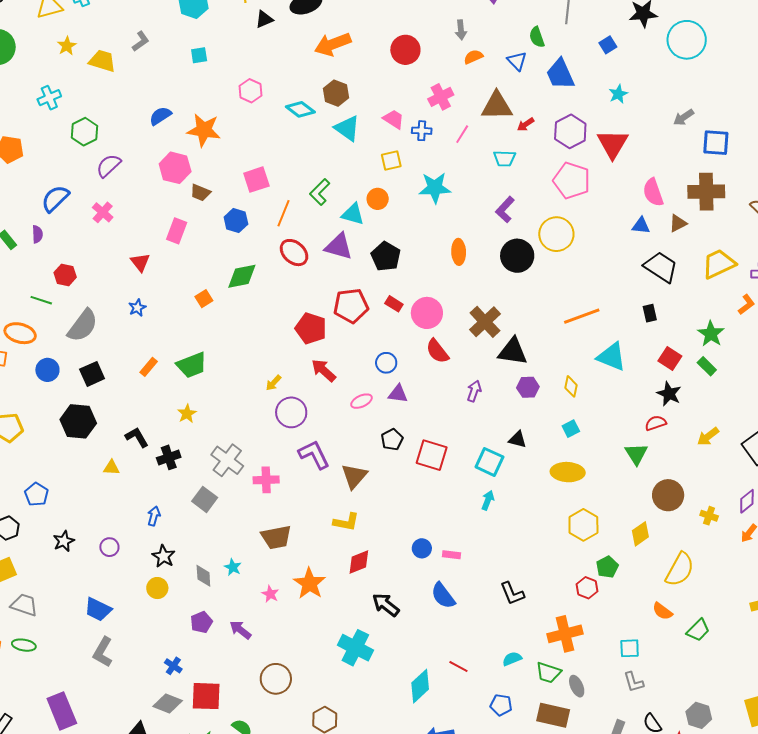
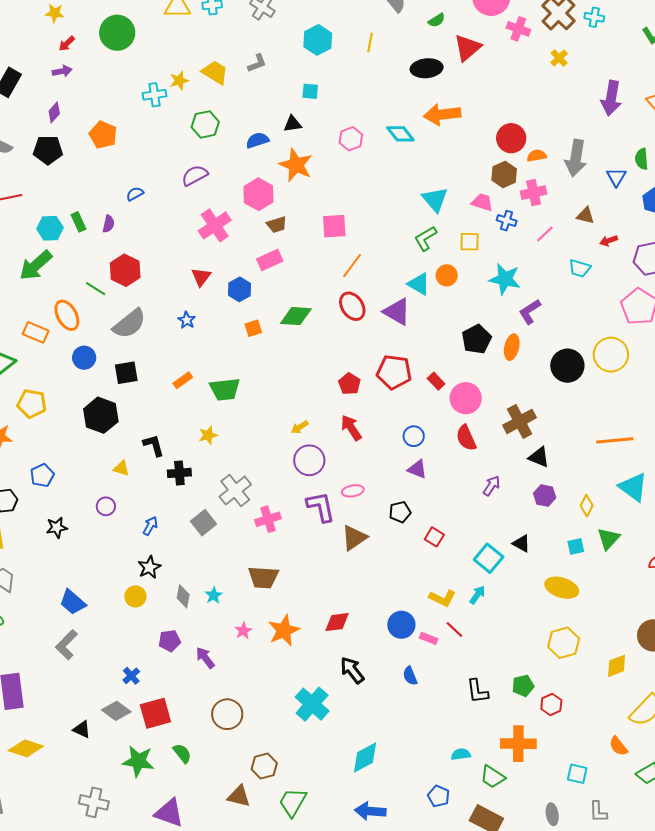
black triangle: (264, 19) -> (293, 124), moved
gray arrow: (461, 30) -> (576, 158), moved, size x1.8
yellow star: (67, 46) -> (179, 81), moved
orange semicircle: (473, 57) -> (537, 156), moved
brown hexagon: (336, 93) -> (504, 174), moved
brown triangle: (497, 106) -> (585, 215), size x0.6
cyan diamond: (300, 109) -> (400, 134), moved
pink trapezoid: (394, 119) -> (482, 202), turned -30
green hexagon: (84, 132) -> (205, 124), moved
green L-shape: (320, 192) -> (425, 238), moved
brown trapezoid: (200, 193) -> (277, 225), turned -55
blue semicircle: (55, 199) -> (135, 194), size x0.6
purple L-shape: (505, 210) -> (530, 312), moved
pink cross: (103, 212) -> (215, 225), moved, size x1.5
blue hexagon: (236, 221) -> (240, 289), moved
pink rectangle: (177, 231) -> (270, 260), moved, turned 30
black pentagon: (386, 256) -> (477, 339), moved
red hexagon: (65, 275) -> (125, 270), size x1.4
blue star: (137, 308) -> (187, 320), turned -30
red pentagon: (311, 328) -> (349, 384), size x0.7
orange ellipse: (20, 333) -> (67, 315), turned 32
black triangle: (513, 351) -> (539, 457), size x0.7
pink ellipse: (362, 401) -> (353, 491), moved
green triangle: (636, 454) -> (608, 539), moved
red square: (432, 455) -> (434, 537), size x0.6
pink cross: (266, 480) -> (268, 519), turned -30
yellow L-shape: (346, 522) -> (442, 598), moved
purple circle: (109, 547) -> (106, 506), moved
blue circle: (422, 548) -> (401, 625), size x1.4
green pentagon: (607, 567) -> (523, 686), moved
blue semicircle: (443, 596) -> (410, 676), size x0.7
red line: (458, 667) -> (454, 630), moved
gray L-shape: (634, 682) -> (598, 812), moved
gray ellipse: (577, 686) -> (552, 814), moved
red square: (206, 696) -> (155, 713), turned -32

